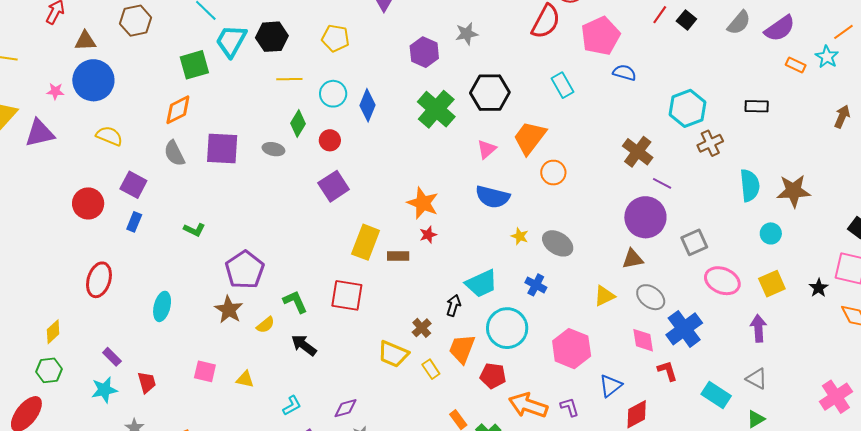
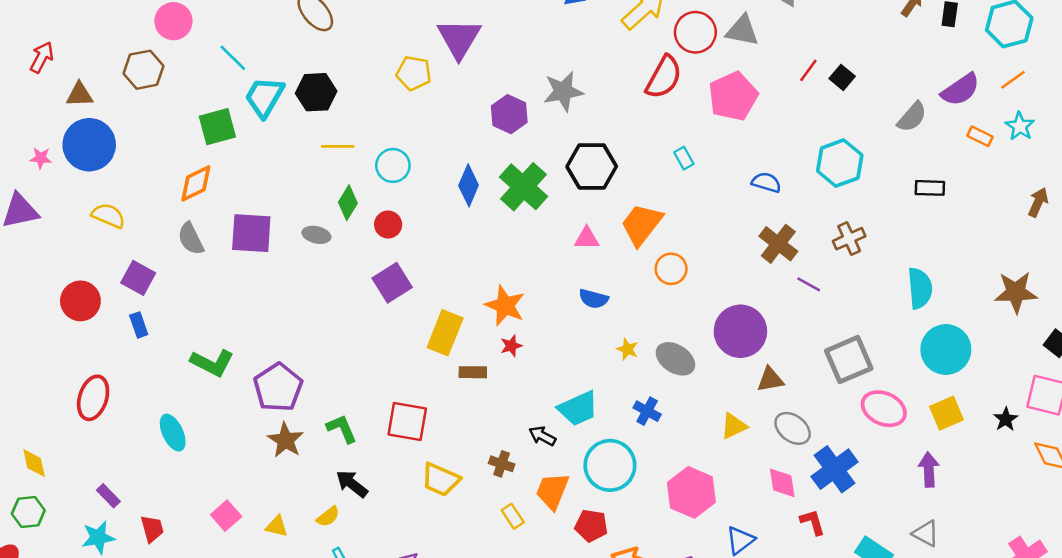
gray semicircle: (739, 23) -> (912, 117), moved
orange line: (843, 32) -> (1013, 80), moved
gray star: (467, 34) -> (563, 91), size x1.4
yellow pentagon: (335, 38) -> (414, 73), moved
blue semicircle: (624, 73) -> (766, 182), moved
cyan rectangle: (562, 85) -> (684, 158), size x0.7
blue diamond: (367, 105) -> (469, 185), moved
cyan hexagon: (687, 108) -> (840, 163), moved
brown cross: (710, 143) -> (849, 239), moved
pink triangle: (487, 149) -> (587, 238), turned 40
brown star: (794, 191) -> (1016, 292), moved
blue semicircle: (493, 197) -> (594, 299), size x0.7
purple circle: (645, 217) -> (740, 331), moved
blue rectangle: (134, 222) -> (139, 325), turned -42
green L-shape: (194, 230) -> (212, 363), moved, size x1.6
cyan circle: (771, 233) -> (946, 350), size x1.8
yellow rectangle: (366, 242) -> (445, 333), moved
gray square: (694, 242) -> (849, 360), size x1.4
black arrow: (454, 305) -> (542, 436), turned -80
cyan ellipse: (162, 306) -> (173, 433), turned -40
brown star: (229, 310) -> (285, 440), moved
yellow semicircle: (266, 325) -> (328, 517), moved
brown cross: (422, 328) -> (502, 464), turned -30
yellow diamond: (53, 332) -> (34, 463), turned -60
yellow trapezoid: (393, 354) -> (441, 480), moved
pink square: (205, 371) -> (226, 516), turned 35

